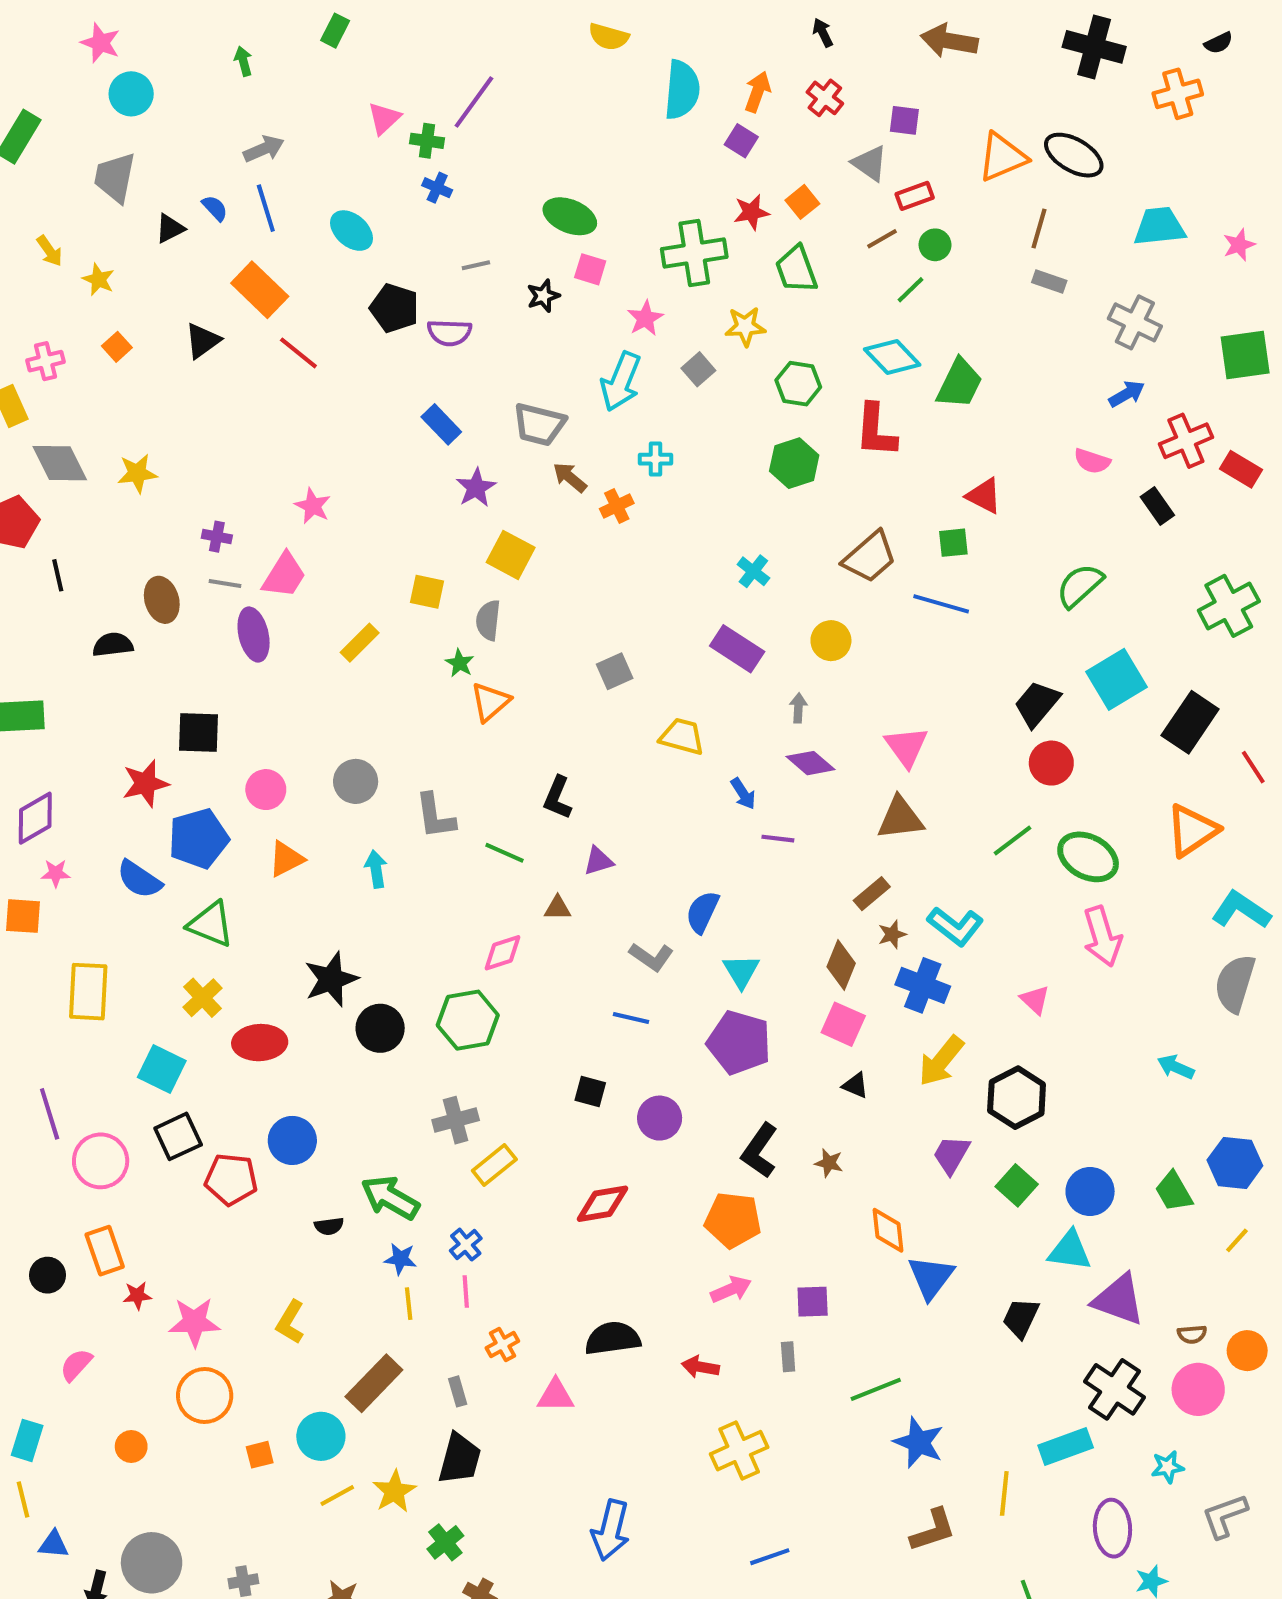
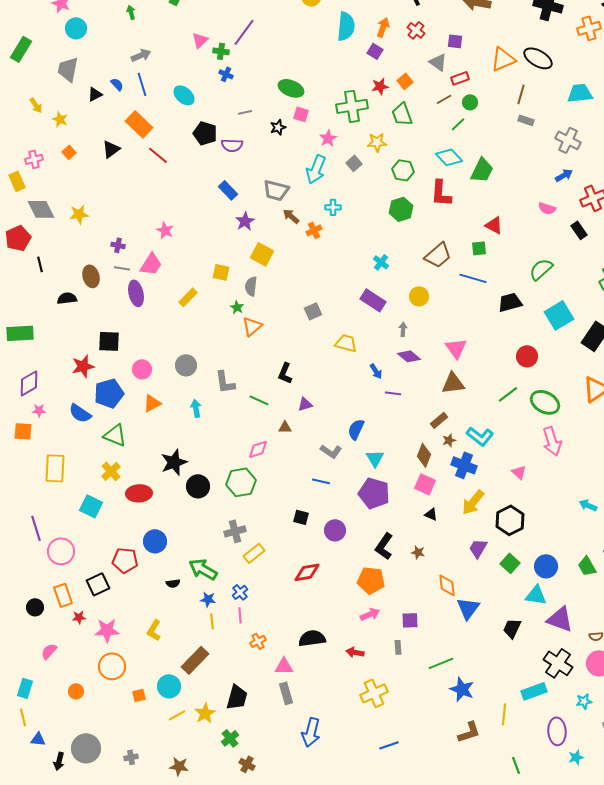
black trapezoid: (1037, 704) -> (510, 302), moved, turned 35
black square: (178, 1136) -> (98, 584), moved
gray rectangle: (458, 1391) -> (286, 693), moved, size x1.5

